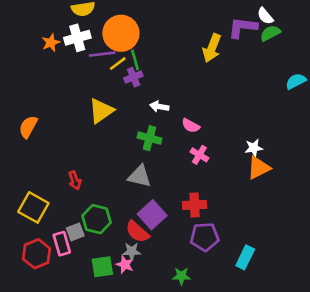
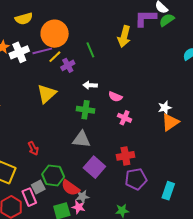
white cross: (77, 38) -> (19, 52), moved
green line: (135, 60) -> (90, 50), moved
red semicircle: (137, 232) -> (70, 188), moved

